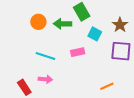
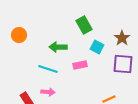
orange circle: (38, 22) -> (19, 35), moved
green arrow: (63, 24) -> (58, 47), moved

